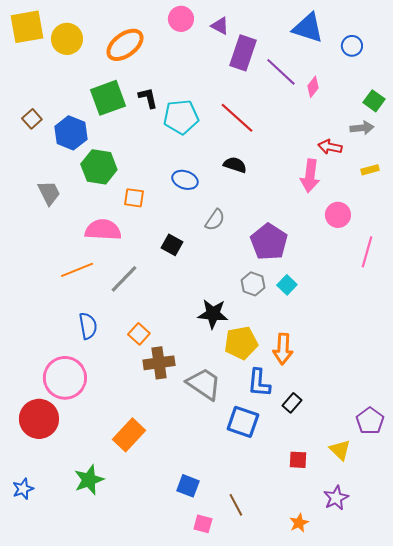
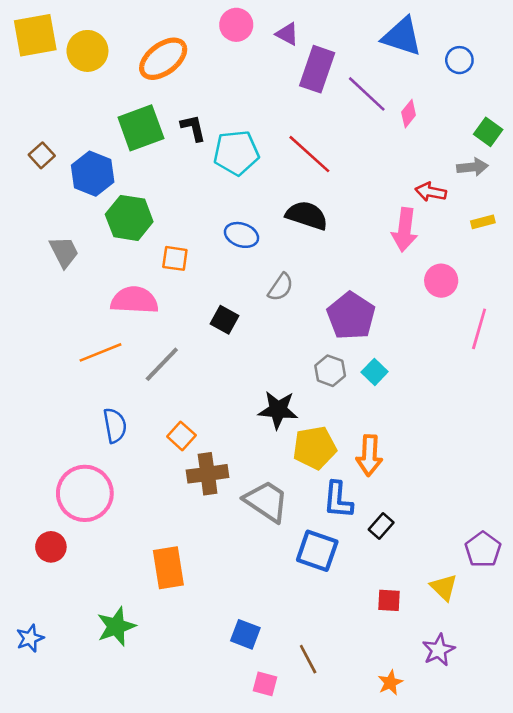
black semicircle: (235, 165) -> (307, 215), size x1.4
red circle: (39, 419) -> (51, 547), size x0.6
orange rectangle: (129, 435) -> (168, 568), turned -52

